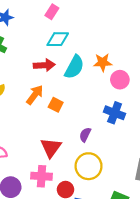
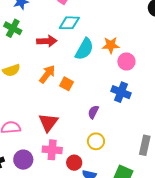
red arrow: (44, 65) -> (47, 41), moved
red triangle: (51, 148) -> (48, 122), moved
yellow circle: (89, 166) -> (96, 141), size x0.7

